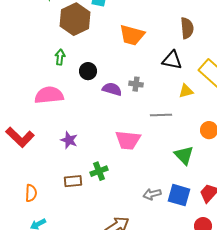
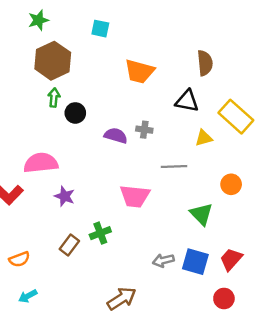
brown hexagon: (75, 19) -> (53, 61), moved
black circle: (88, 71) -> (75, 113), moved
pink semicircle: (49, 95) -> (41, 163), moved
brown rectangle: (73, 181) -> (69, 245), turned -48
orange semicircle: (31, 193) -> (19, 259), turned 66

